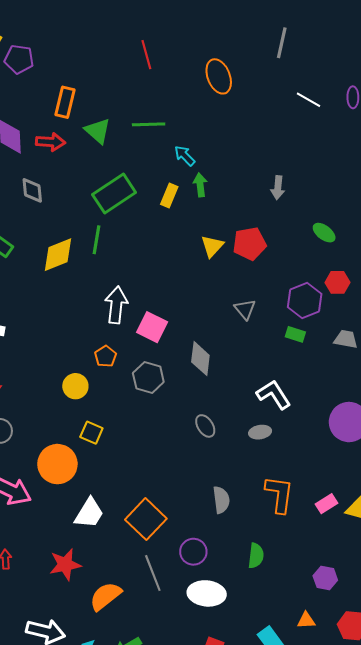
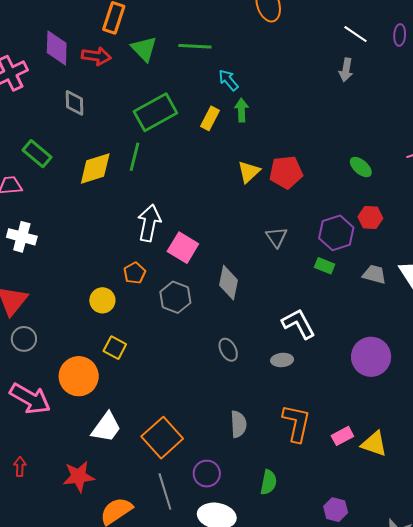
gray arrow: (278, 188) -> (346, 70), moved

